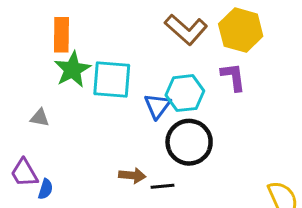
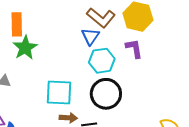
cyan square: (112, 79) -> (59, 93), moved
blue triangle: (157, 106) -> (90, 36), moved

